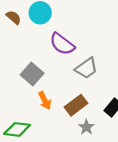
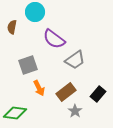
brown semicircle: (14, 17) -> (12, 27), moved, turned -120
gray square: (32, 74) -> (28, 65), turned 30

